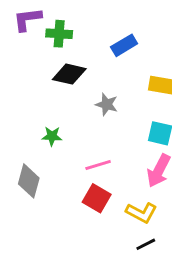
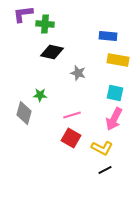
blue rectangle: (124, 45) -> (108, 36), moved, turned 36
gray diamond: (29, 181) -> (24, 113), moved

